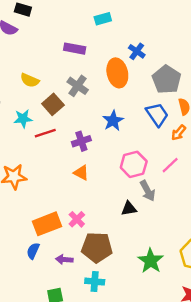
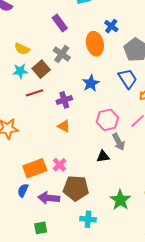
purple rectangle: (75, 49) -> (60, 23), turned 42
cyan star: (23, 119) -> (20, 71), moved
purple arrow: (64, 259) -> (49, 198), size x1.5
cyan cross: (95, 282) -> (88, 219), moved

